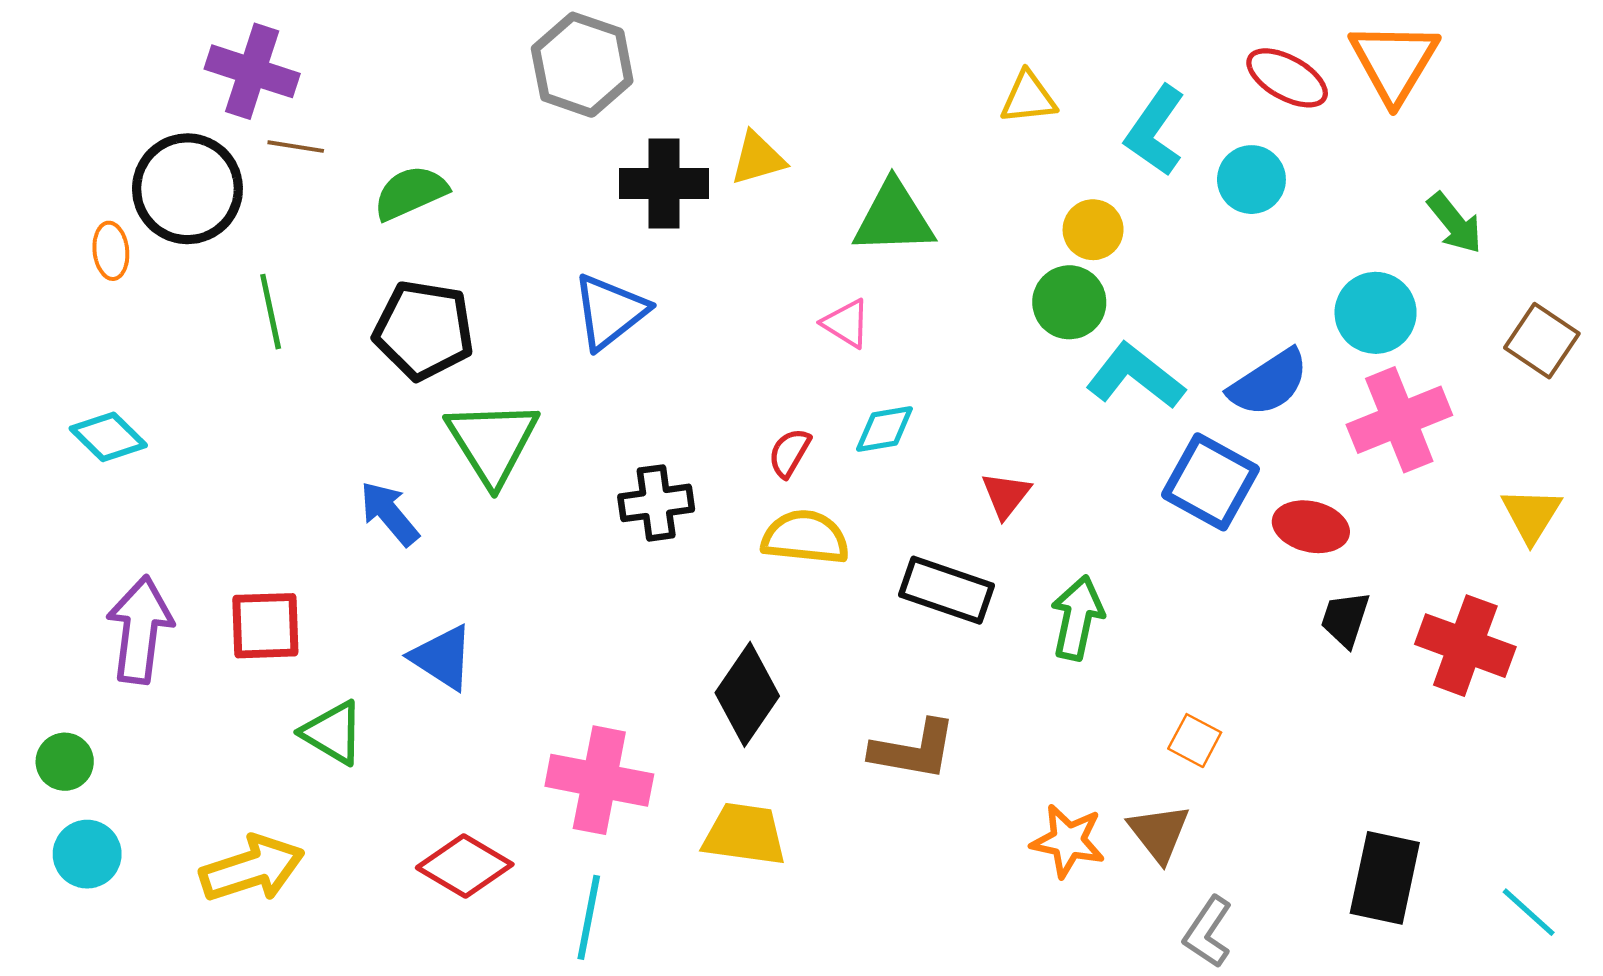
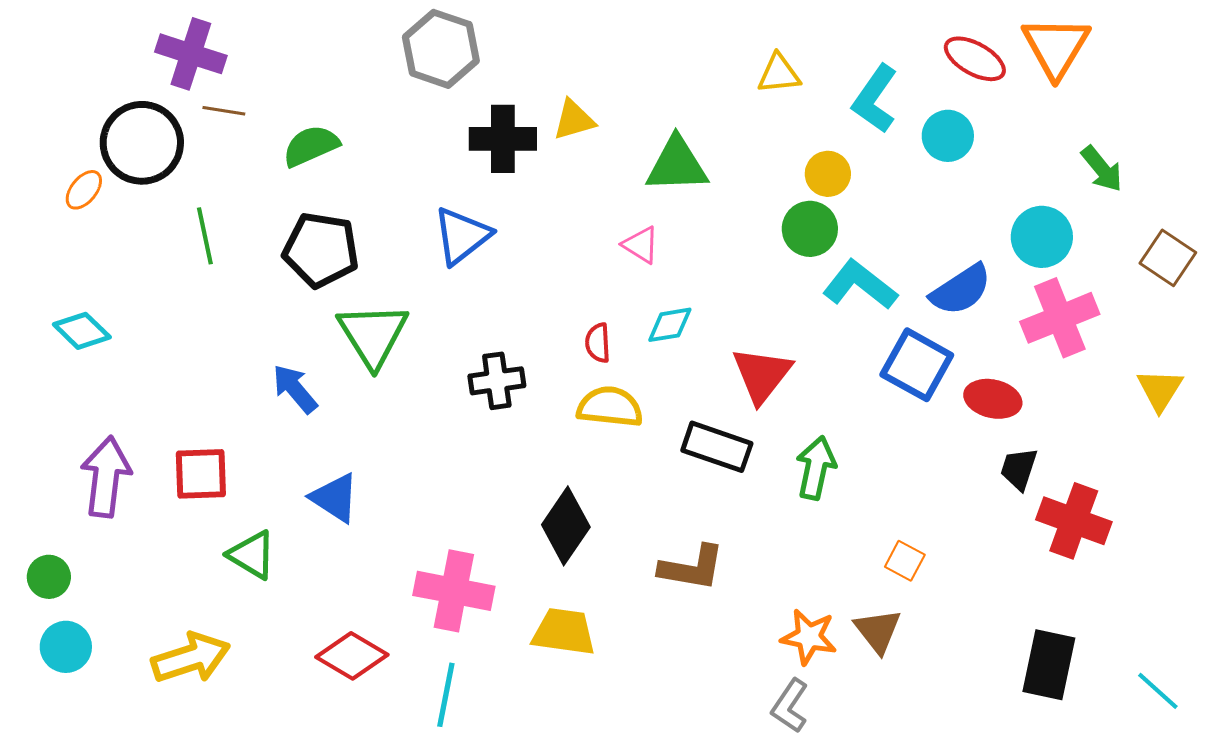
orange ellipse: (111, 251) -> (84, 190), turned 45
red semicircle: (789, 453) -> (598, 343), turned -33
red triangle: (1006, 495) -> (762, 375), size x1.6
red cross: (1465, 646) -> (1074, 521), moved
gray L-shape: (1208, 932) -> (790, 706), moved

